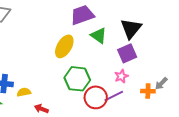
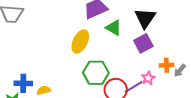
pink star: (121, 76) -> (148, 78), moved
orange cross: (148, 91) -> (167, 65), moved

